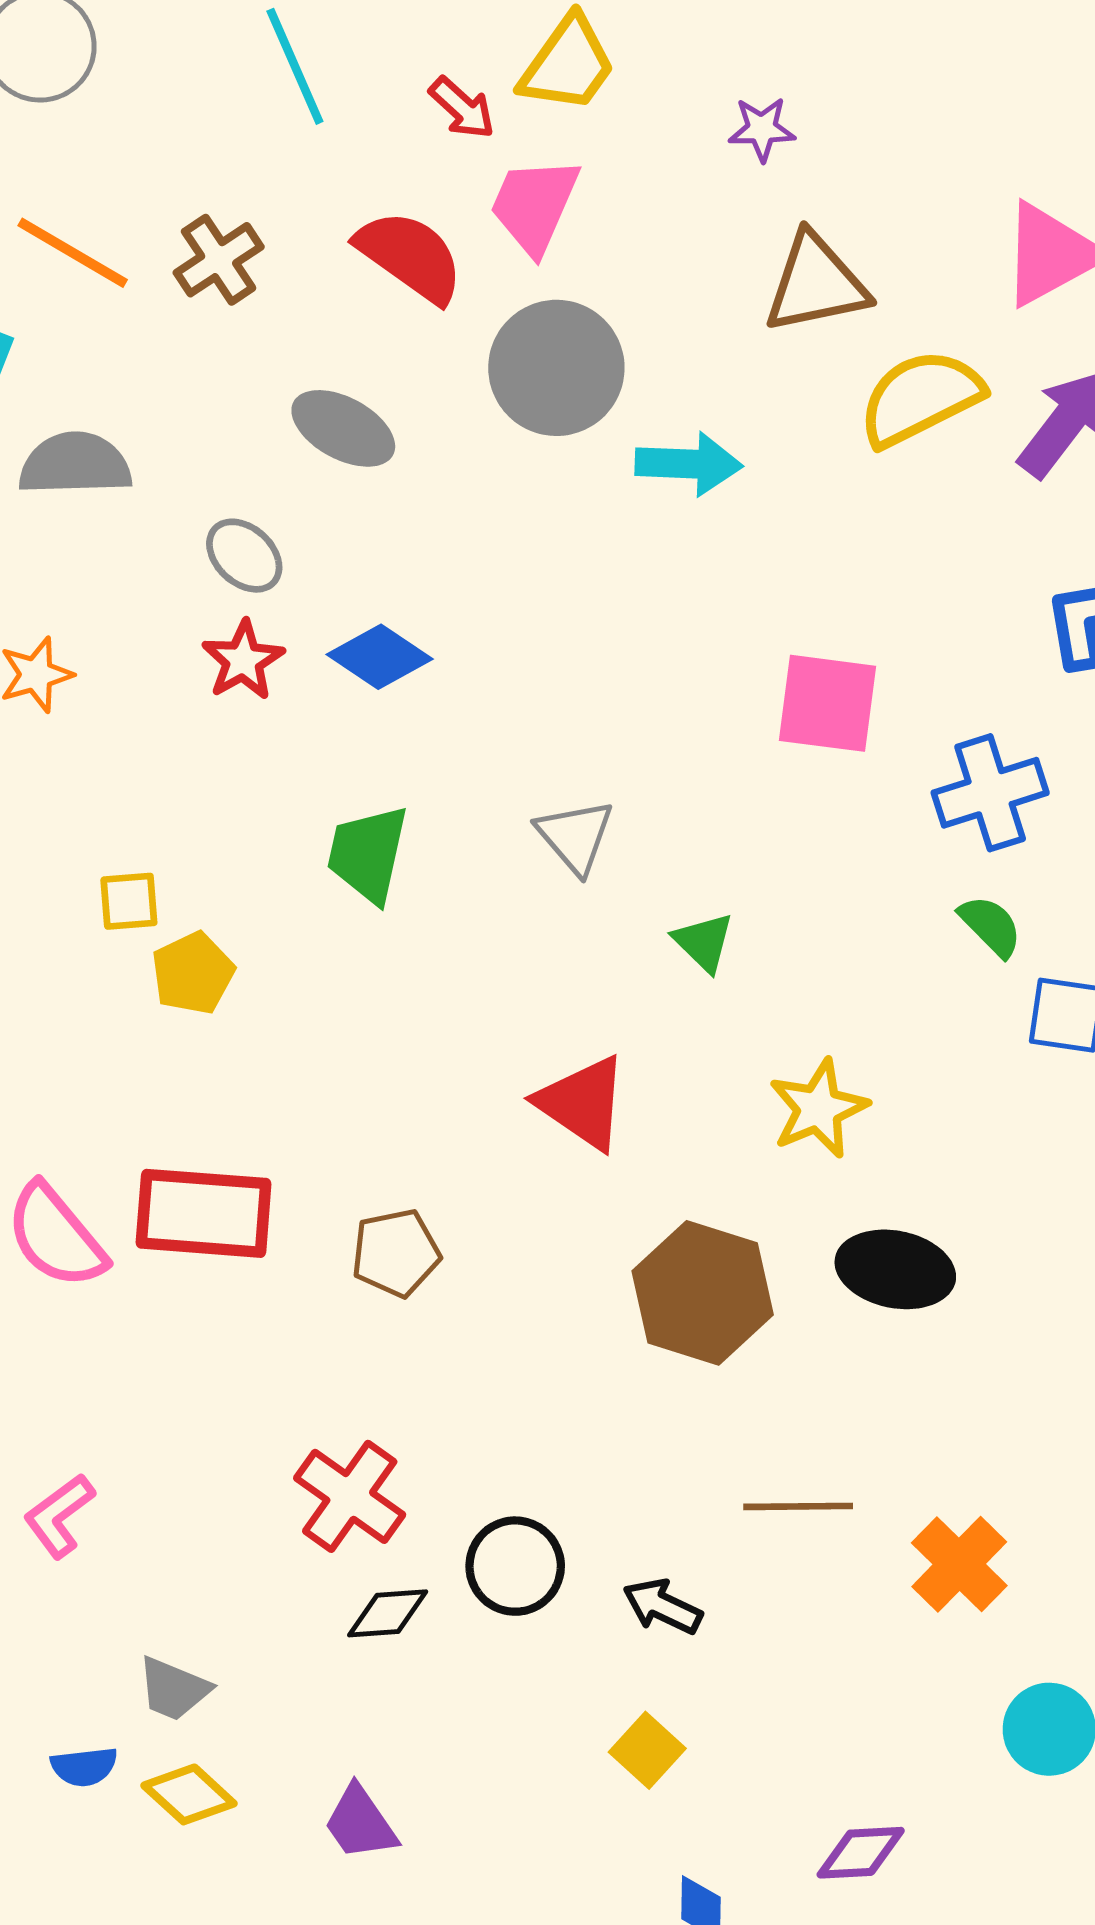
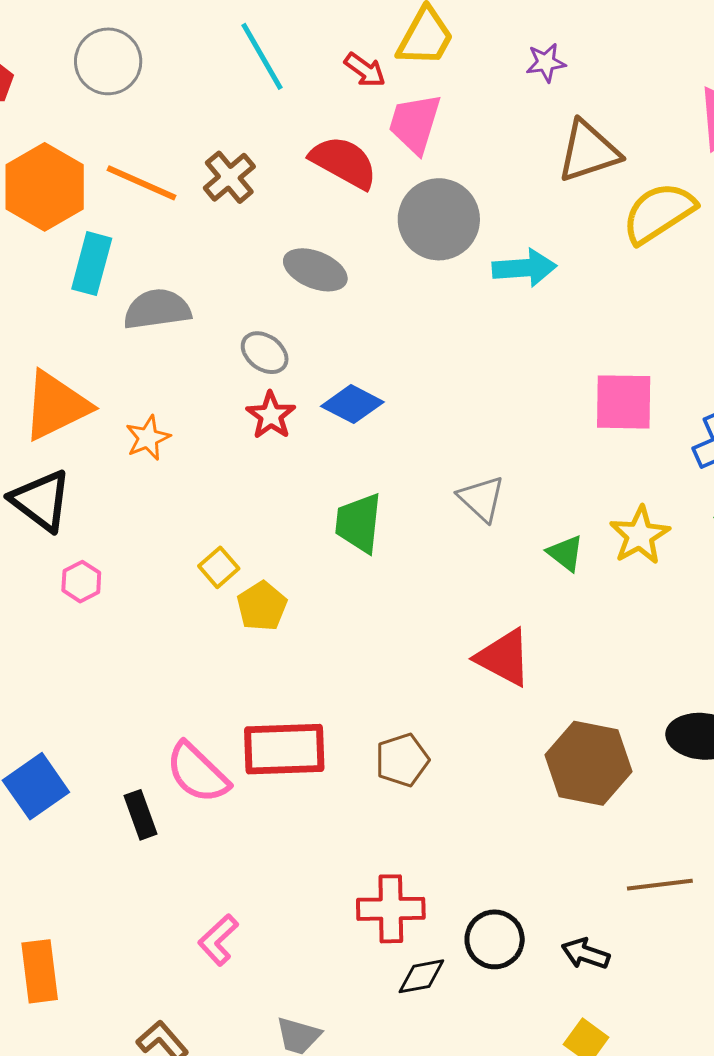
yellow square: (129, 901) -> (219, 567), turned -30
yellow star: (818, 1109) -> (640, 535), moved
red cross: (350, 1496) -> (391, 909), turned -30

